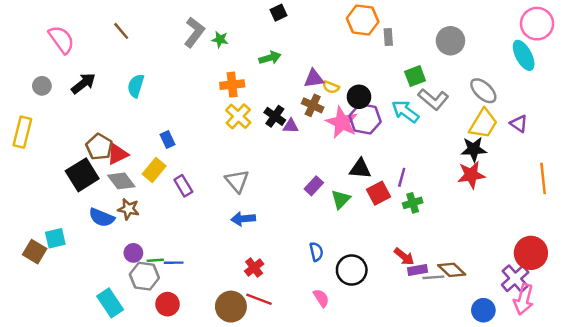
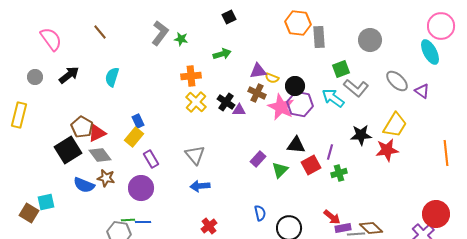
gray rectangle: (388, 37) -> (319, 37), size x1.5
yellow trapezoid: (483, 124) -> (395, 125), moved
purple triangle: (519, 124) -> (422, 91), moved
black star: (474, 149) -> (361, 135), moved
yellow rectangle: (154, 170) -> (134, 137), moved
purple circle: (133, 253) -> (141, 188), moved, size x1.6

